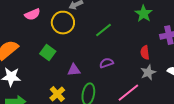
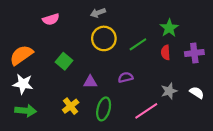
yellow circle: (63, 23) -> (104, 38), moved
green line: (103, 30) -> (138, 44), moved
red semicircle: (145, 53) -> (166, 52), moved

